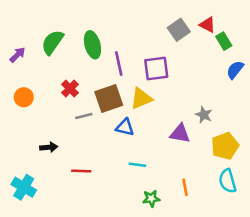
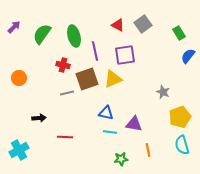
red triangle: (207, 25) -> (118, 25), moved
purple arrow: (17, 55) -> (14, 27), moved
red cross: (70, 89) -> (63, 65), moved, turned -32
blue triangle: (125, 127) -> (106, 113), moved
purple triangle: (180, 133) -> (134, 124), moved
cyan cross: (24, 187) -> (19, 150), turned 30

